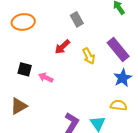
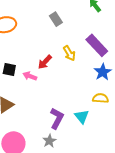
red arrow: (62, 47) -> (45, 62), moved

